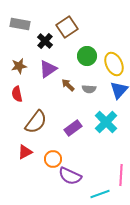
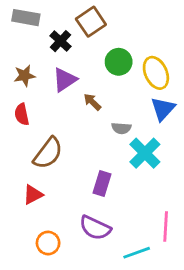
gray semicircle: (89, 89) -> (121, 128), moved
purple rectangle: (73, 128) -> (102, 184), moved, turned -36
orange circle: (53, 159) -> (48, 243), moved

